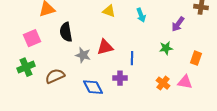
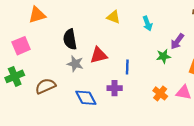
yellow triangle: (109, 11) -> (113, 17), moved
cyan arrow: (141, 15) -> (147, 23), moved
purple arrow: (178, 24) -> (177, 41), moved
black semicircle: (66, 32) -> (70, 39), moved

